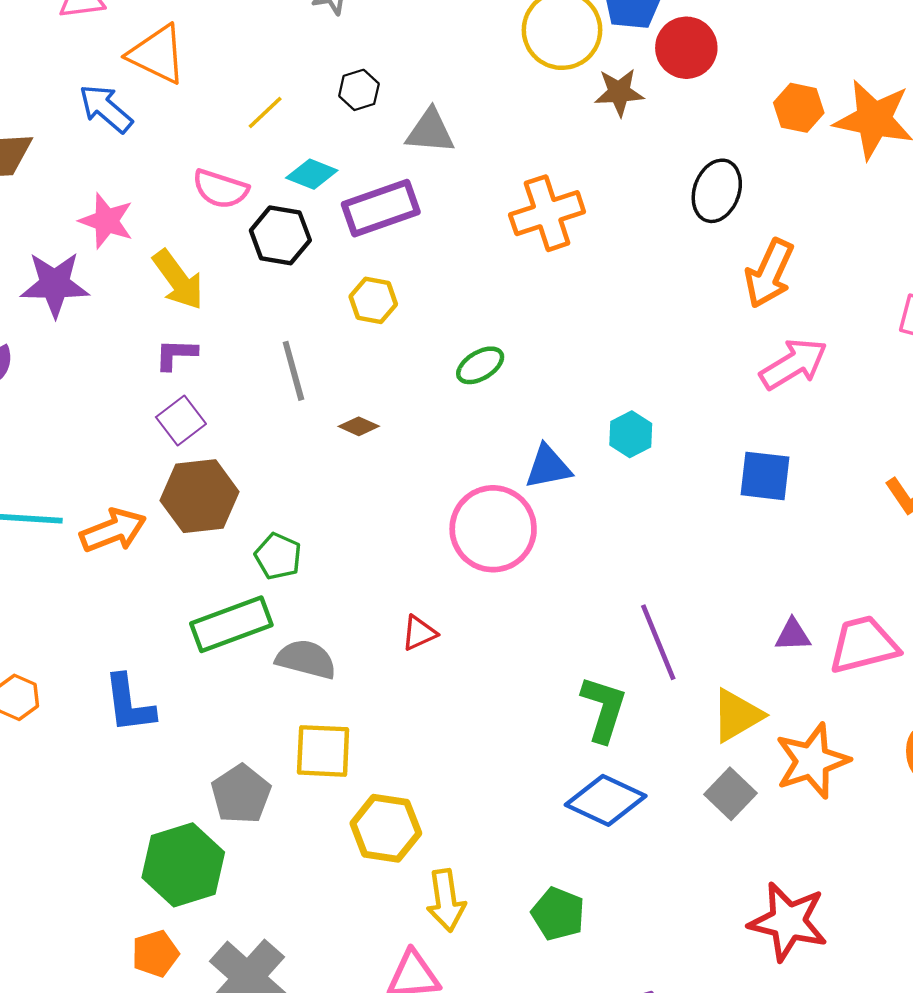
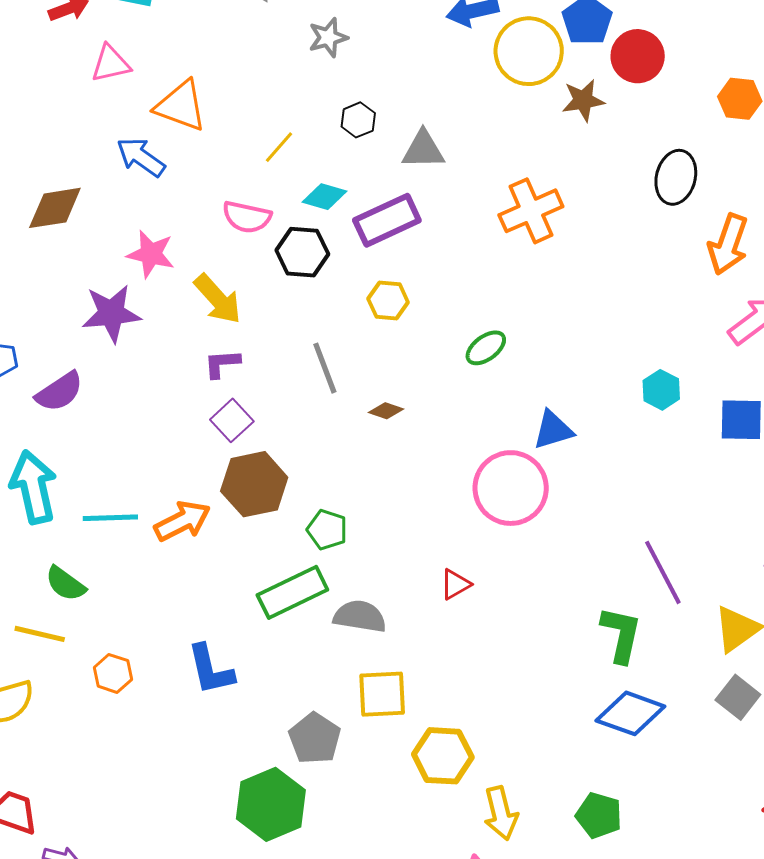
cyan hexagon: (631, 434) -> (661, 390), moved

